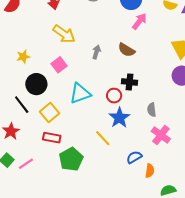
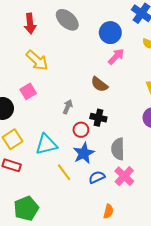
gray arrow: (96, 52) -> (68, 107), moved
cyan triangle: (80, 93) -> (46, 144), moved
gray semicircle: (152, 110) -> (118, 149), size x1.5
blue semicircle: (134, 157) -> (97, 177), moved
green pentagon: (71, 159) -> (26, 208), moved

